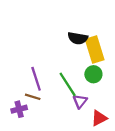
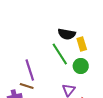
yellow rectangle: (95, 49) -> (82, 44), size x0.6
green line: (68, 84) -> (60, 54), moved

